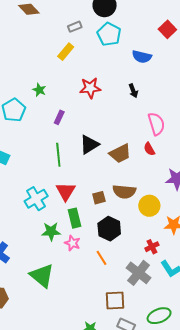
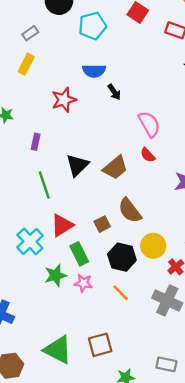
cyan pentagon: (109, 34) -> (92, 26), moved, turned -30
blue semicircle: (142, 57) -> (94, 71), moved
red triangle: (66, 191) -> (62, 225), turned 40
brown semicircle: (124, 192) -> (130, 211), turned 60
yellow circle: (149, 206) -> (153, 246), moved
green triangle: (42, 276) -> (58, 350), moved
brown square: (115, 300) -> (100, 345), moved

